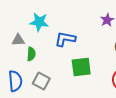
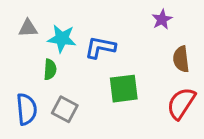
cyan star: (39, 22) -> (62, 39), moved
gray triangle: (18, 40) -> (28, 28), moved

